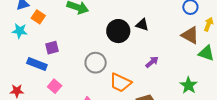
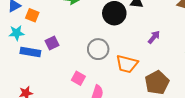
blue rectangle: (37, 64) -> (30, 52), moved
pink square: (55, 86) -> (78, 78), moved

